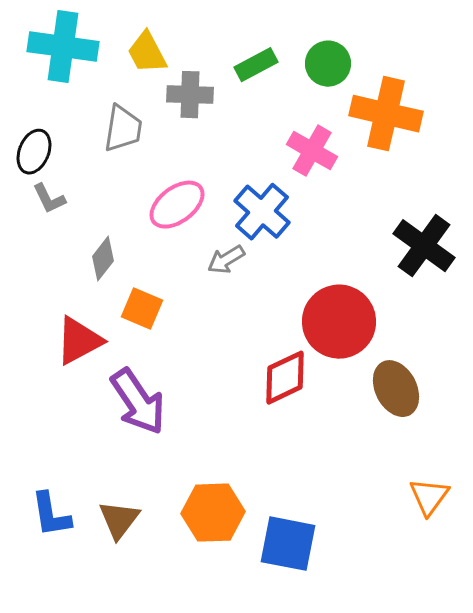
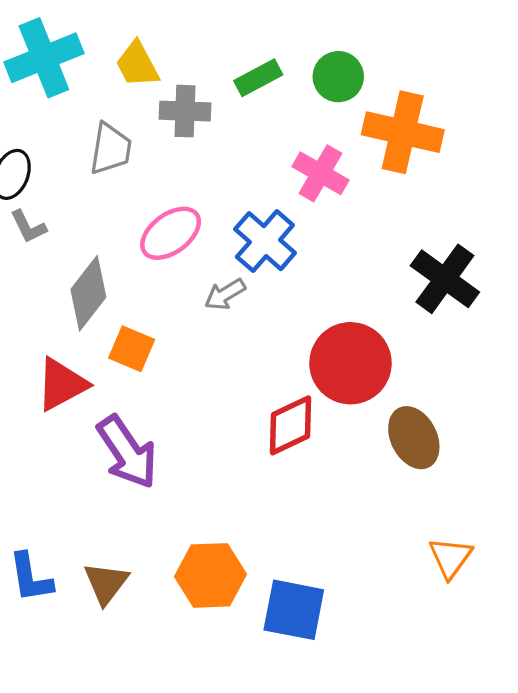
cyan cross: (63, 47) -> (44, 58), turned -30
gray diamond: (103, 259) -> (88, 293), size x1.5

